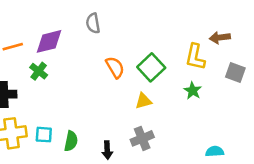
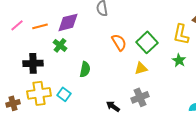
cyan square: (44, 135) -> (64, 94), turned 32
green semicircle: (71, 141) -> (85, 69), moved
black arrow: (107, 150) -> (113, 106), turned 128

